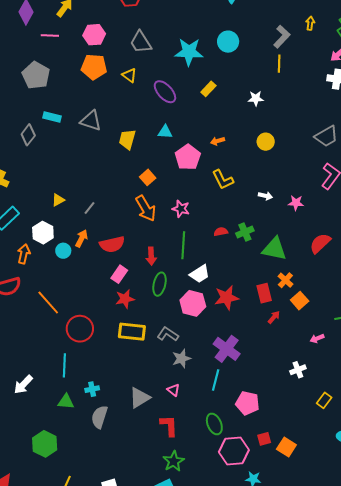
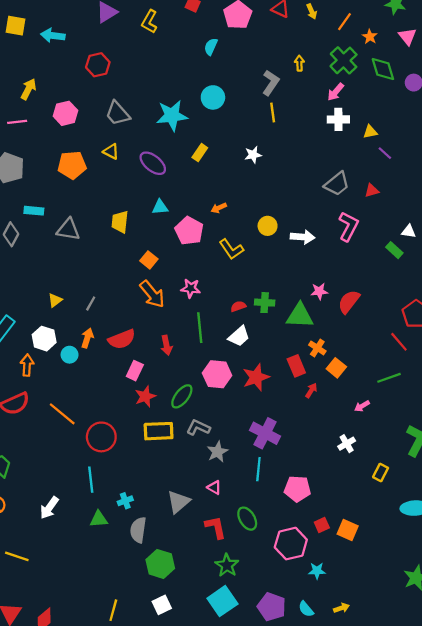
orange pentagon: (94, 67) -> (72, 165), moved
gray triangle: (91, 121) -> (68, 230), moved
yellow circle: (266, 142) -> (268, 226), moved
white arrow: (265, 196) -> (303, 237), moved, size x1.5
pink star: (296, 203) -> (319, 291), moved
green cross: (245, 232) -> (265, 303), turned 36
white trapezoid: (200, 274) -> (239, 336), moved
green ellipse: (160, 284) -> (182, 396), moved, turned 35
pink hexagon: (193, 303) -> (217, 374), moved
green ellipse: (214, 424) -> (247, 519), moved
green hexagon: (45, 444) -> (160, 564), moved

